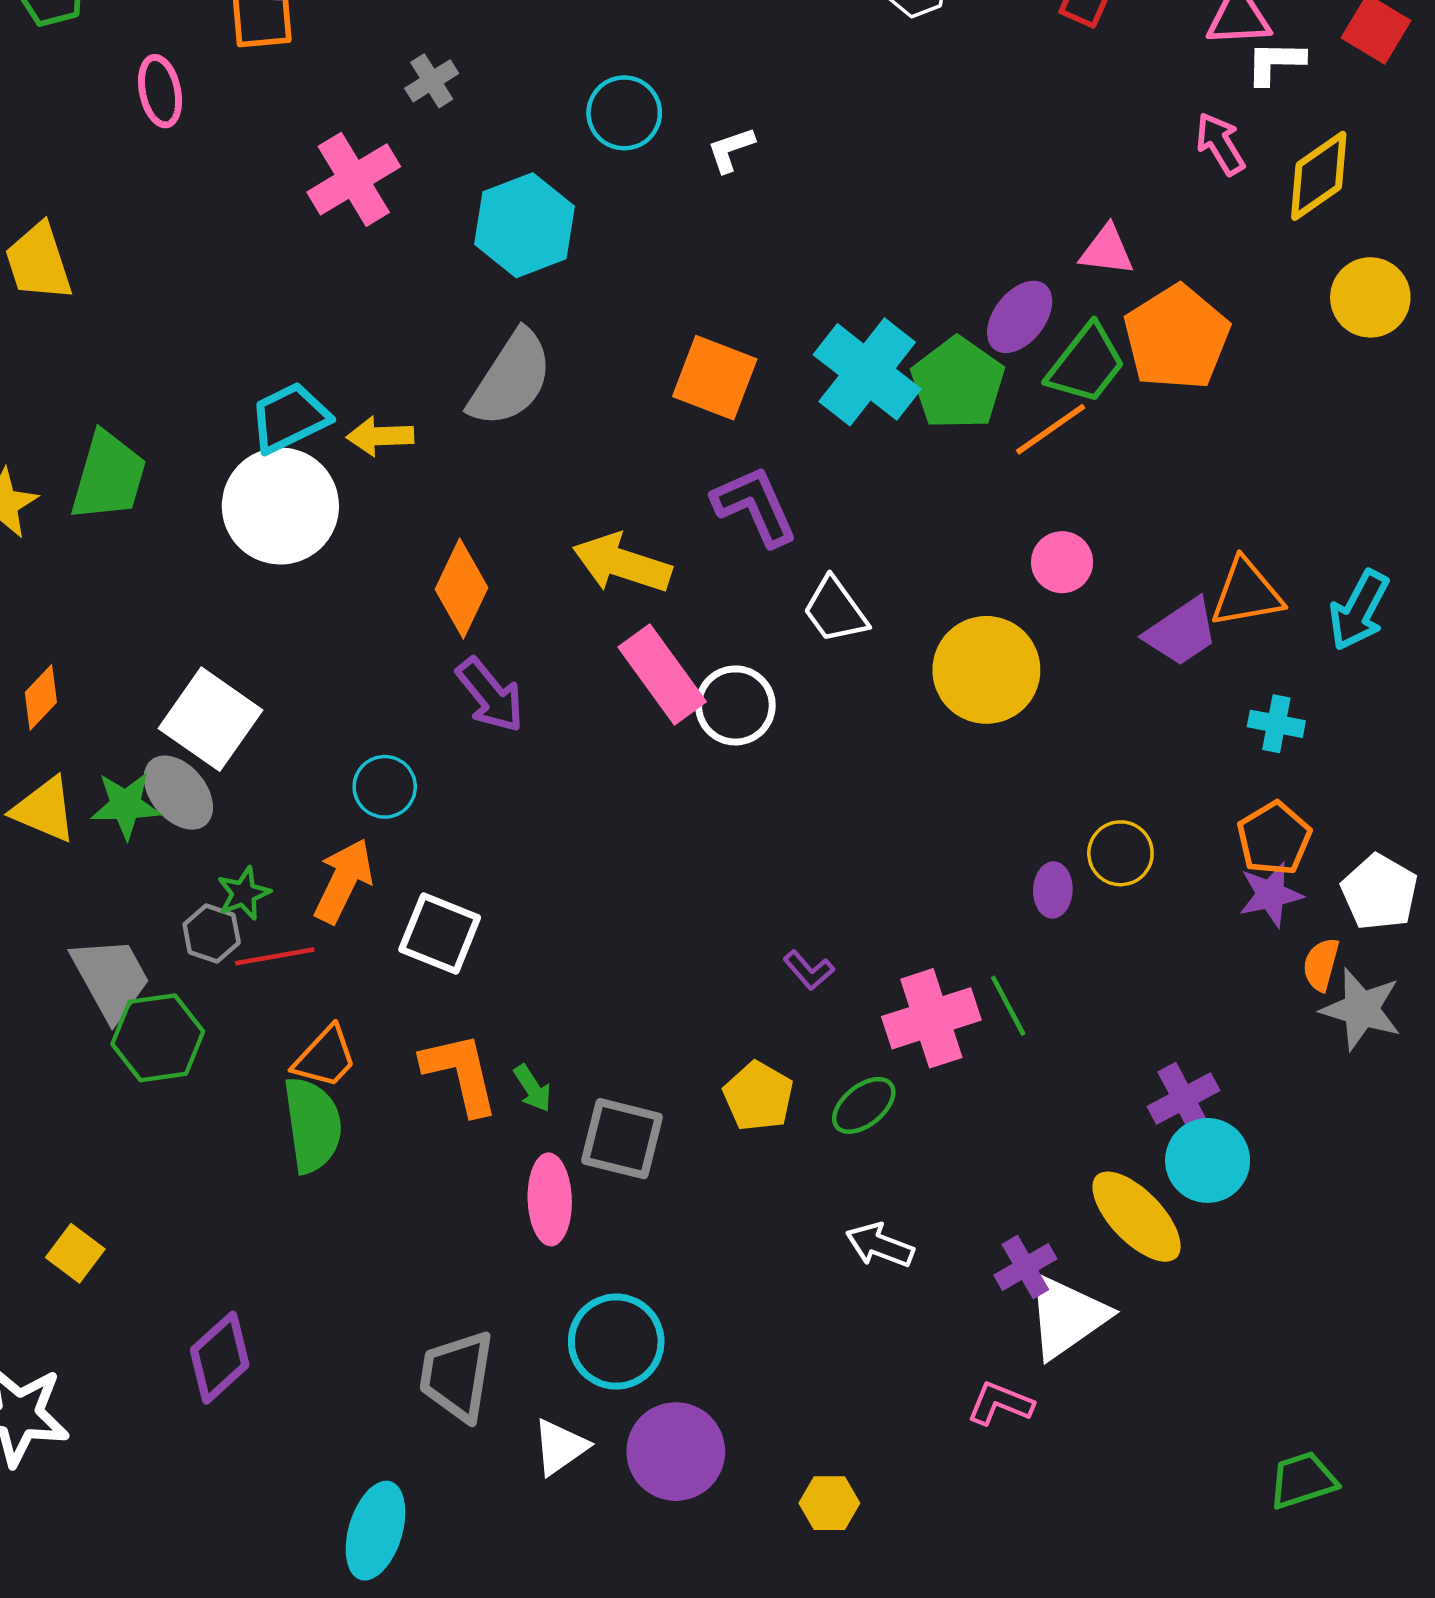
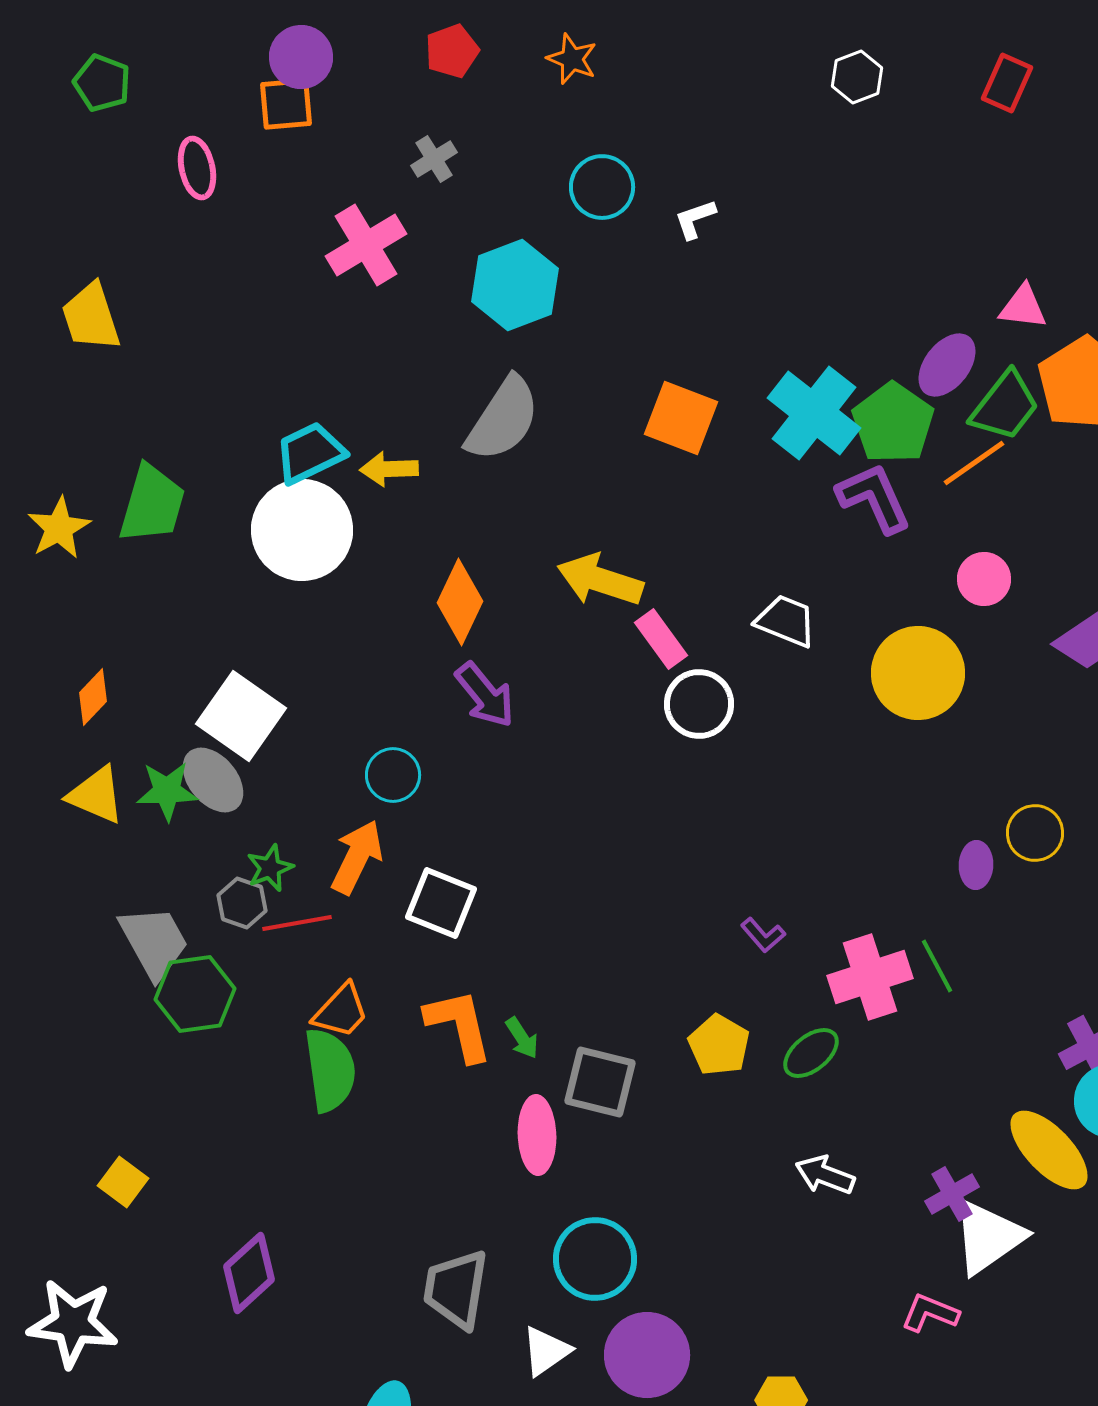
purple L-shape: (755, 506) -> (874, 498), moved
white trapezoid: (835, 610) -> (786, 621), turned 148
pink rectangle: (662, 674) -> (661, 639), moved, size x0.7

